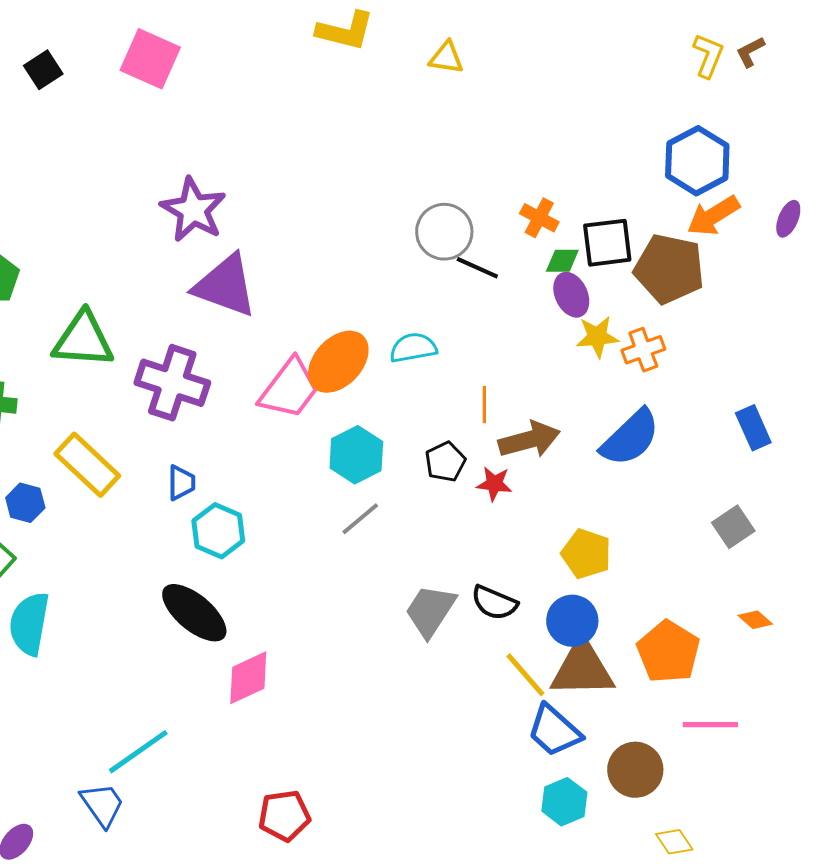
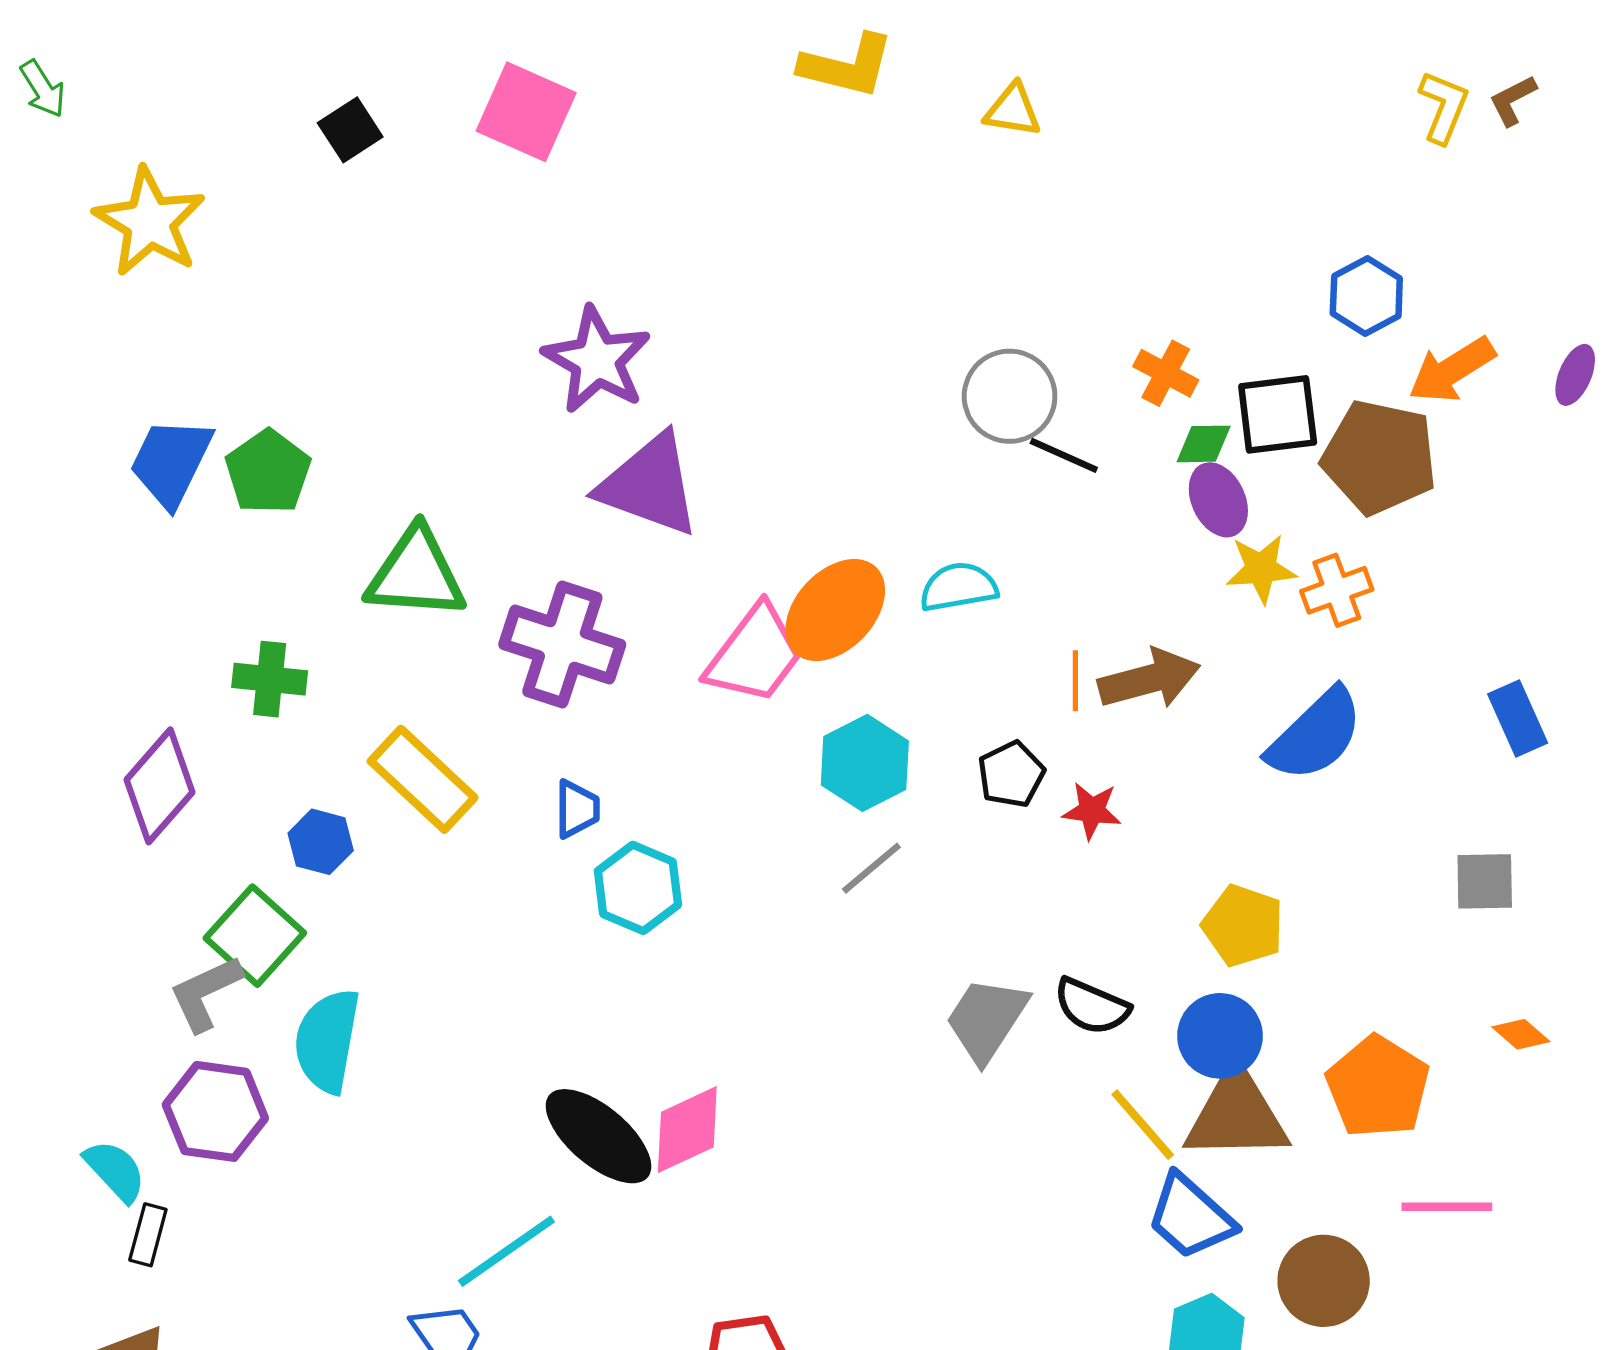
blue hexagon: (697, 161) -> (1366, 296), moved, size x0.7
brown arrow: (529, 440) -> (1149, 679), moved
gray square: (733, 527) -> (1485, 881), turned 33
black ellipse: (194, 613) -> (598, 1136), moved

